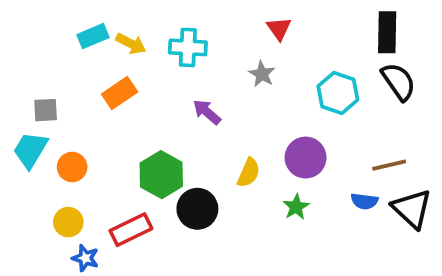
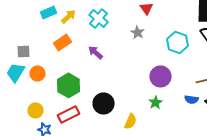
yellow arrow: (131, 44) -> (68, 16), turned -70
cyan cross: (188, 47) -> (98, 18), turned 36
purple arrow: (207, 112) -> (96, 52), moved
orange circle: (72, 167) -> (38, 73), moved
yellow semicircle: (249, 173) -> (130, 121), moved
green hexagon: (161, 175) -> (68, 85), moved

